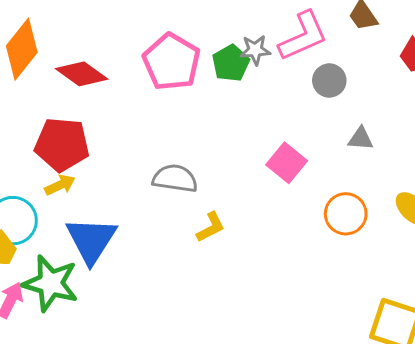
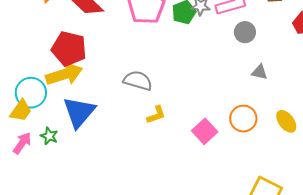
pink square: (287, 163) -> (205, 131), moved
yellow arrow: (60, 185) -> (64, 74), size x1.8
green star: (51, 283) -> (49, 136), size x0.5

